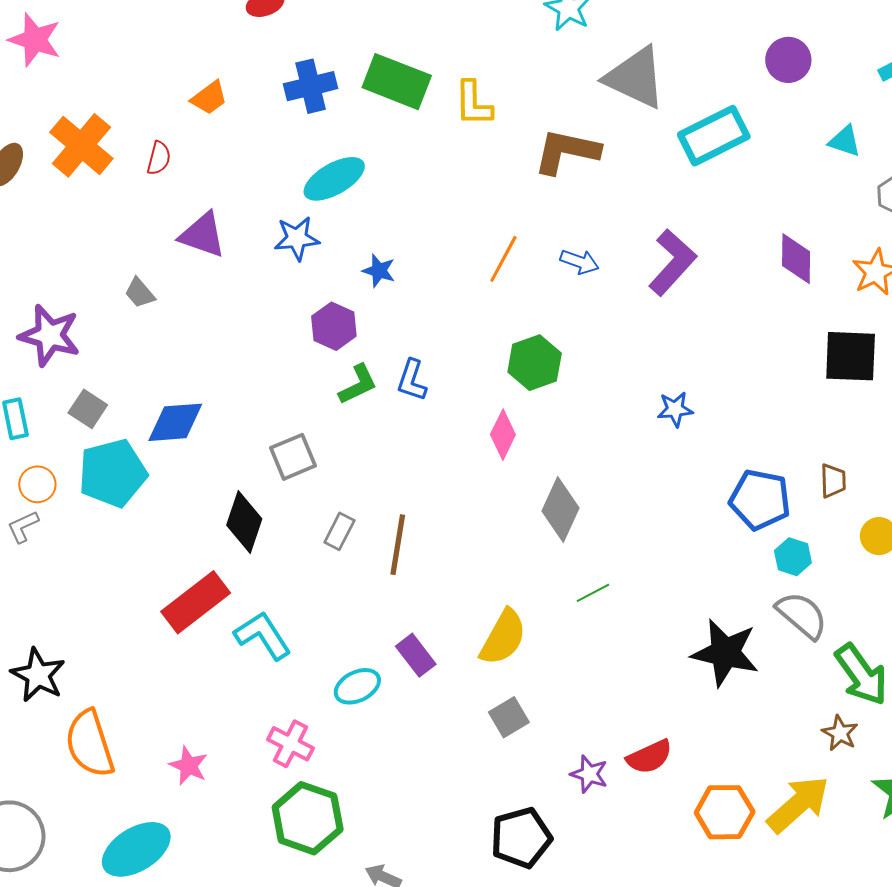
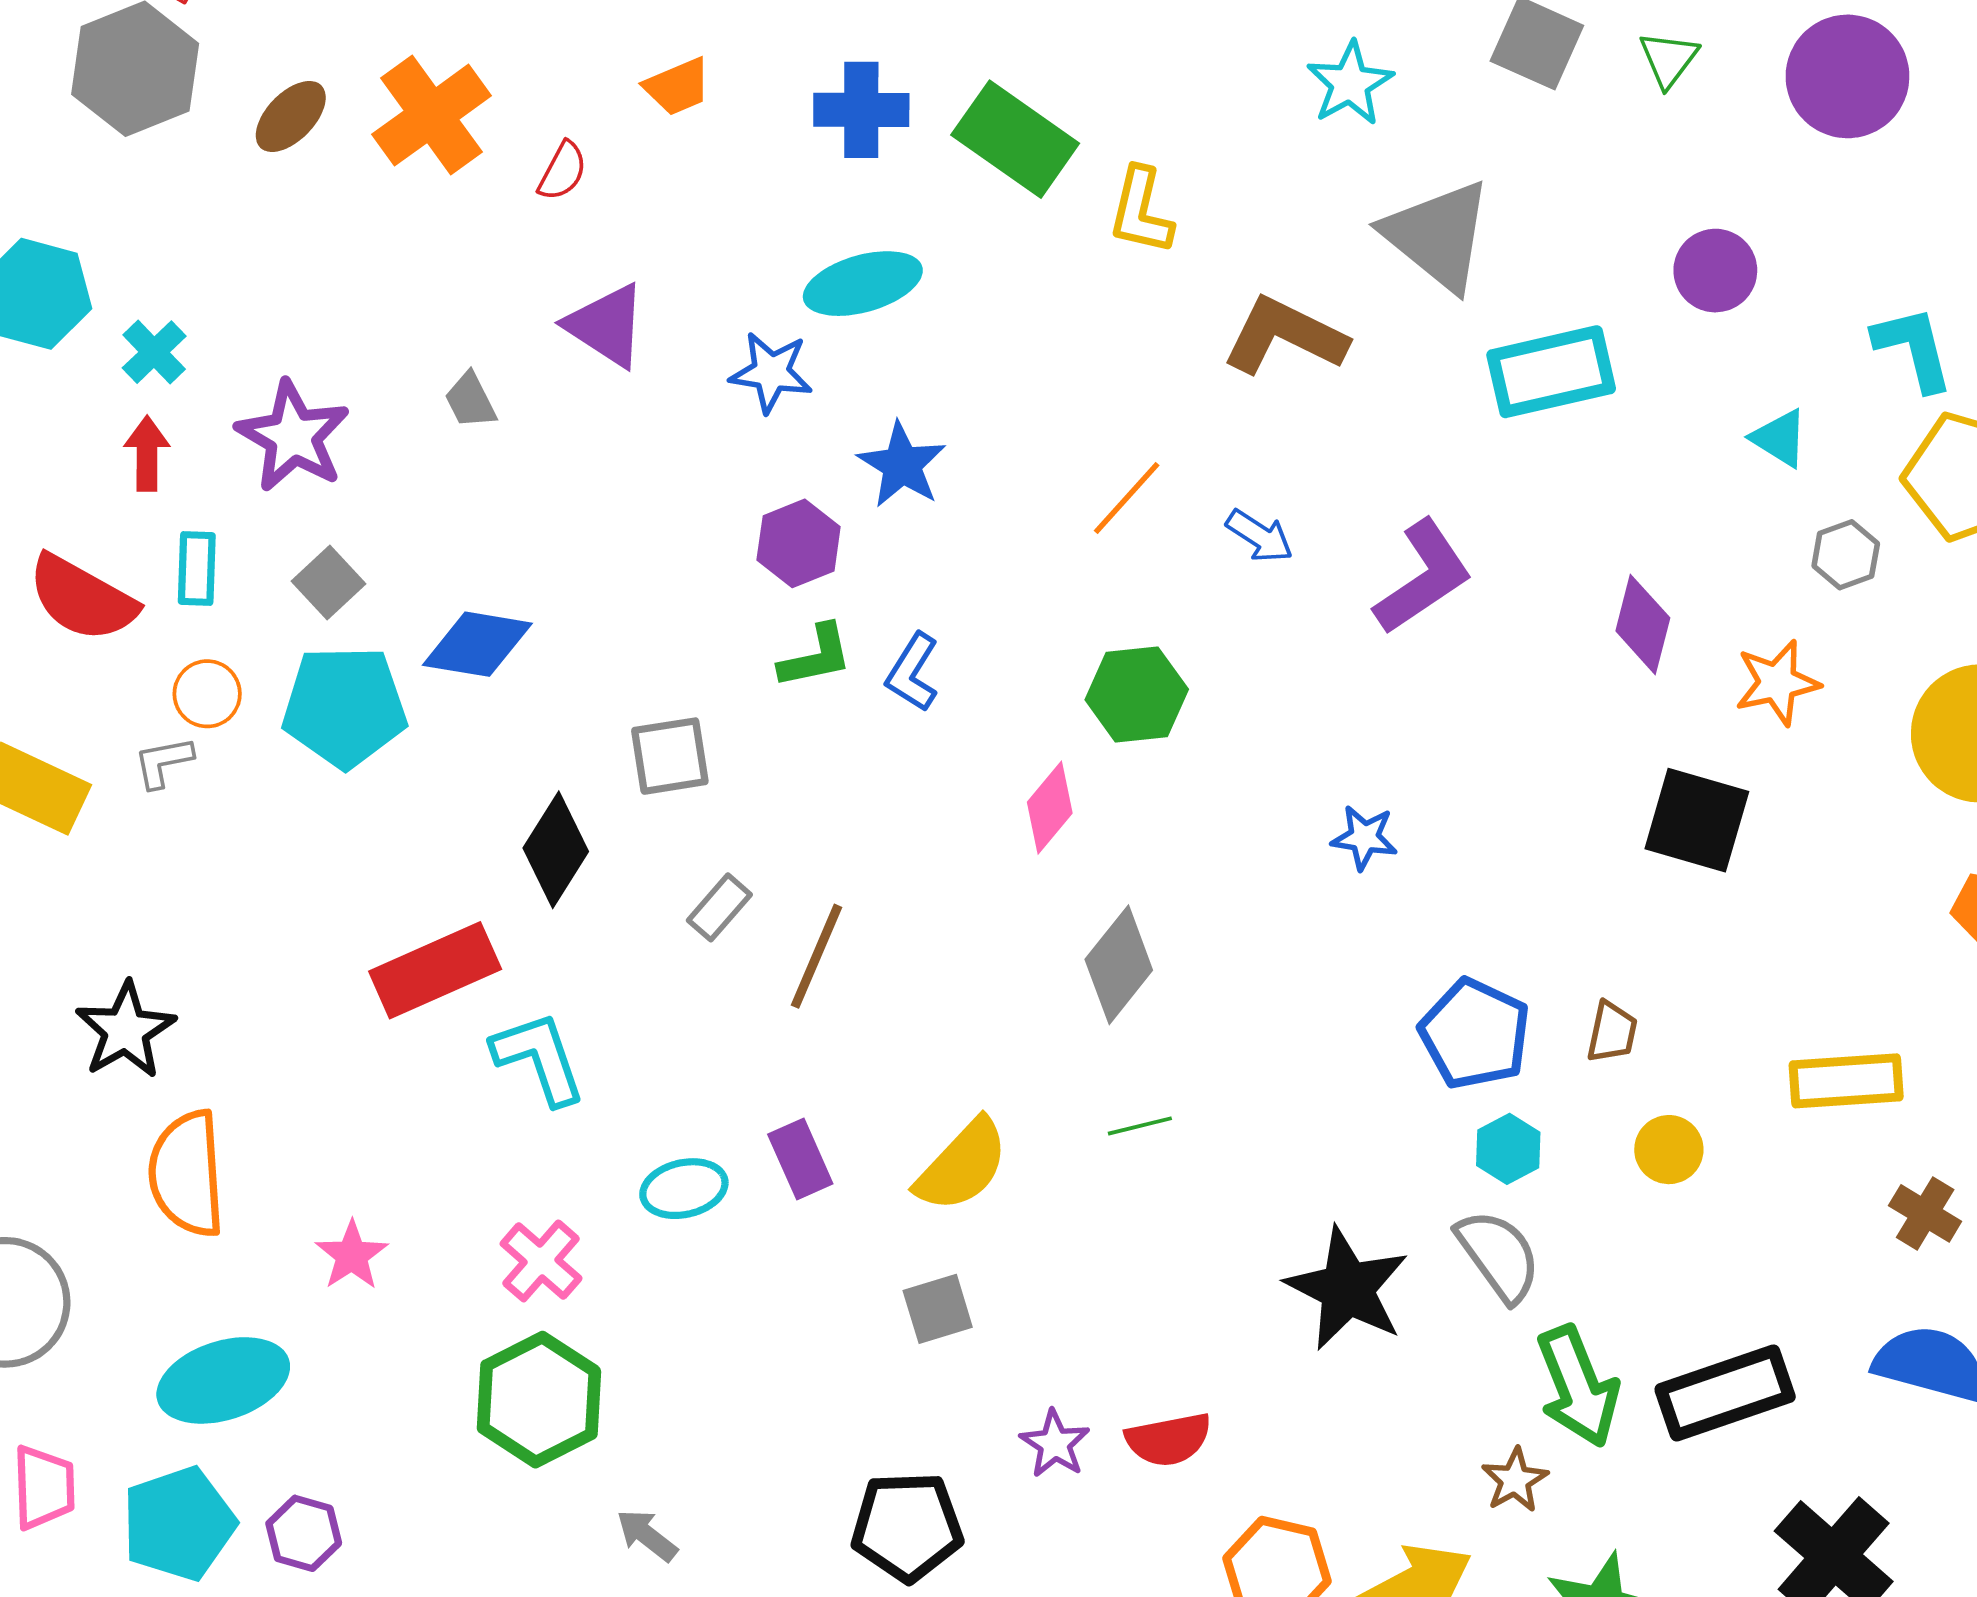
blue star: (379, 271) -> (902, 465), size x1.4

